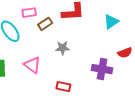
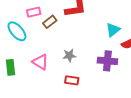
cyan triangle: (111, 22) -> (113, 30), moved
gray star: (63, 48) -> (69, 55), moved

